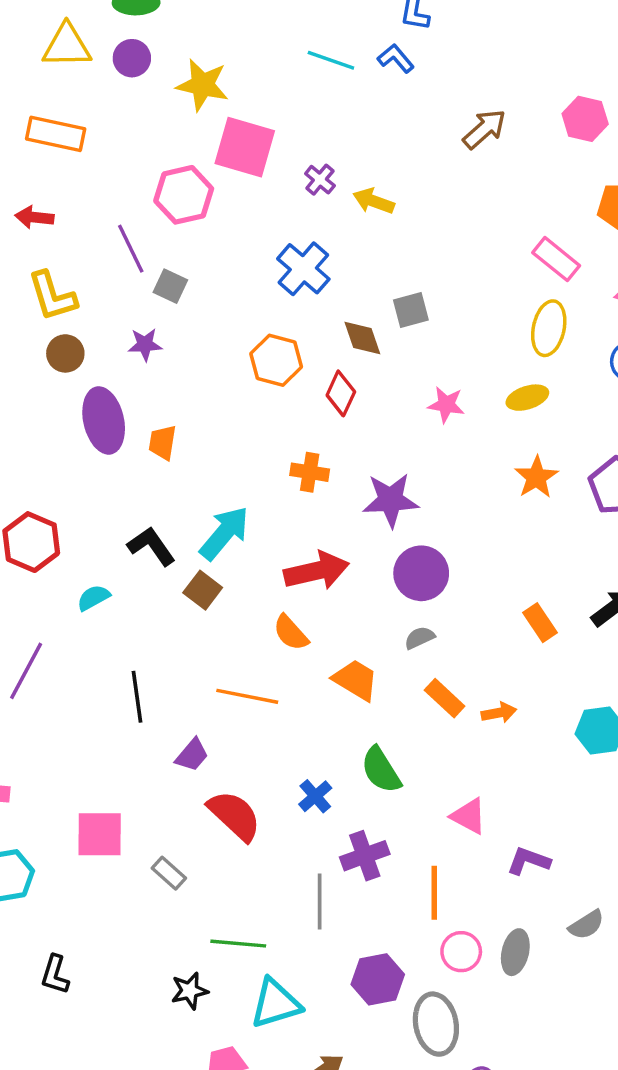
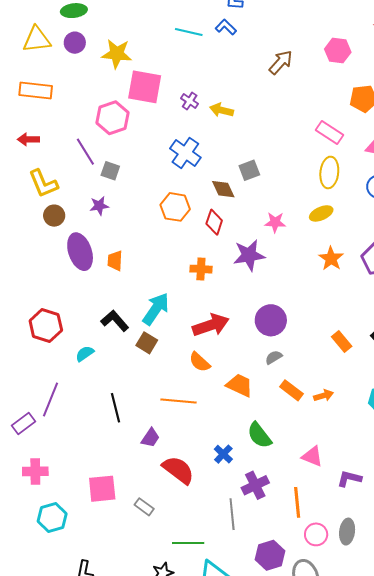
purple star: (391, 500) -> (249, 255), moved

